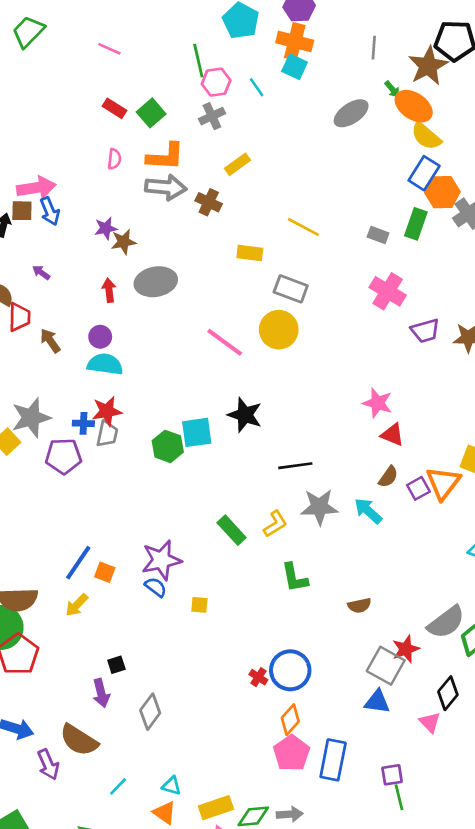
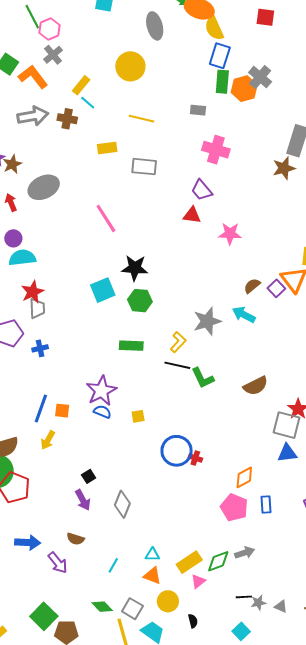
cyan line: (257, 87) -> (88, 103), moved
gray ellipse: (351, 113) -> (155, 26), turned -56
yellow semicircle: (426, 136) -> (214, 28), turned 40
orange L-shape: (165, 157) -> (33, 77), moved, turned -116
orange hexagon: (442, 192) -> (244, 89), moved
green rectangle: (416, 224) -> (222, 82), moved
yellow circle: (279, 330) -> (130, 66), moved
purple trapezoid: (425, 331) -> (202, 190), moved, turned 80
pink line: (225, 342) -> (106, 218), turned 36
blue cross: (83, 423) -> (40, 348), moved
red triangle: (392, 435) -> (192, 215), moved
green hexagon: (168, 446) -> (140, 301), moved
black line: (295, 466) -> (177, 365), moved, turned 35
brown semicircle: (388, 477) -> (252, 286), turned -150
green rectangle: (232, 530) -> (131, 346), moved, turned -30
brown semicircle: (359, 605) -> (256, 386), size x1.4
blue circle: (290, 670) -> (177, 451), moved
orange diamond: (290, 720) -> (244, 477), moved, turned 35
brown semicircle: (79, 740) -> (75, 539), size x0.6
blue rectangle: (333, 760) -> (266, 504), size x0.6

